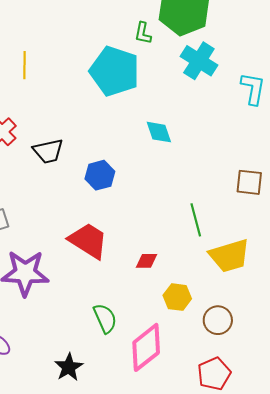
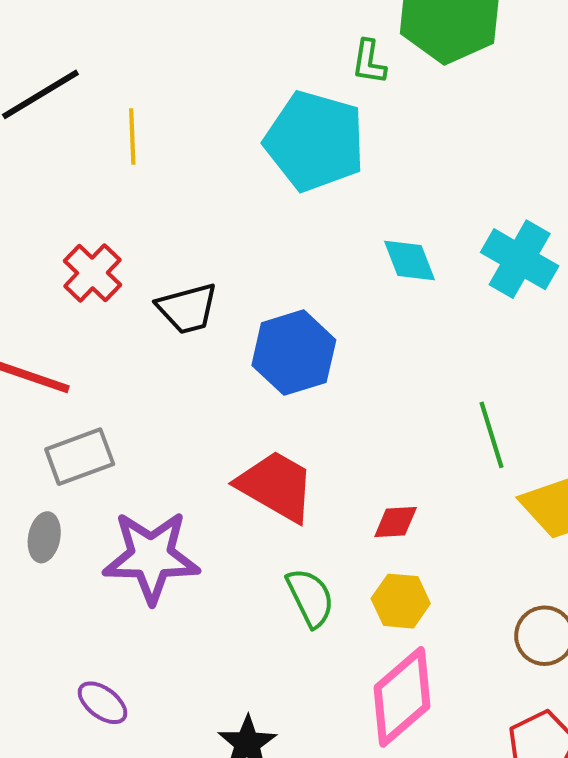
cyan cross: (199, 61) -> (520, 259), moved
blue hexagon: (100, 175) -> (294, 353), size x1.4
yellow hexagon: (177, 297) -> (401, 601), moved
green semicircle: (105, 318) -> (310, 598), moved

